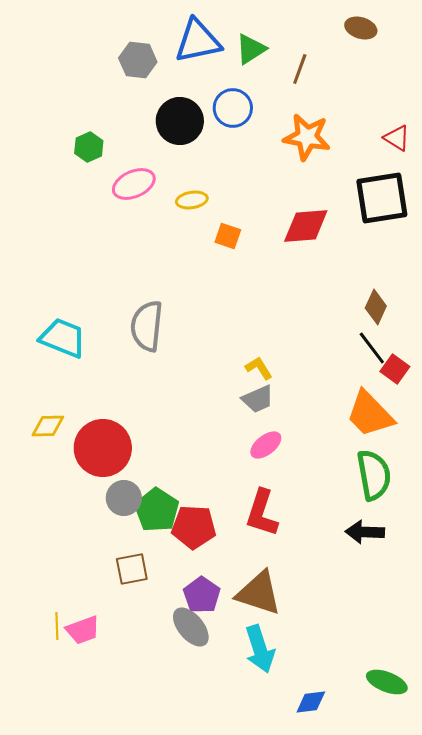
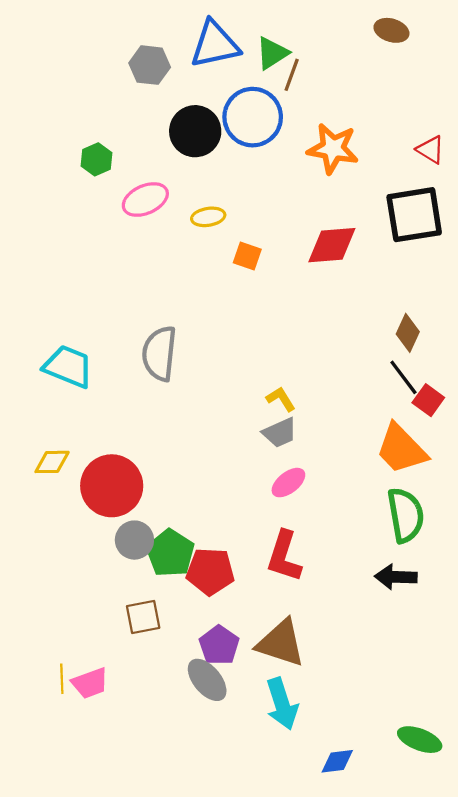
brown line: (300, 69) -> (292, 75), moved
blue circle: (233, 108) -> (253, 117), size x1.4

